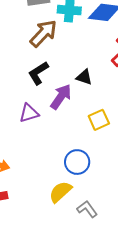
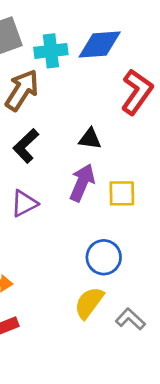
purple arrow: (61, 97) -> (82, 183), moved
yellow square: (99, 120) -> (122, 193), turned 35

